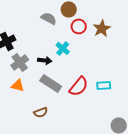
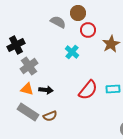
brown star: (102, 28) -> (111, 44), moved
black arrow: (45, 60) -> (46, 90), moved
gray rectangle: (51, 83) -> (28, 112), moved

